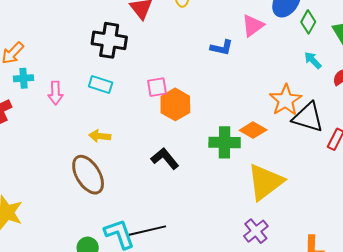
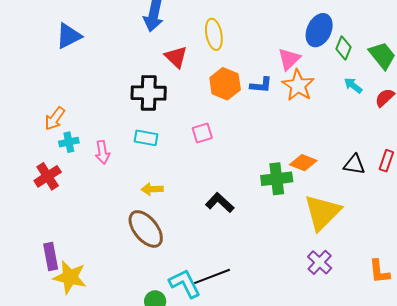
orange star: (286, 100) -> (298, 85), moved
orange hexagon: (175, 104) -> (225, 84), moved
black triangle: (308, 117) -> (354, 165), moved, size x0.7

